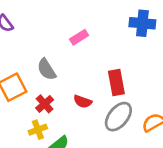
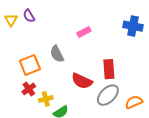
red semicircle: (83, 102) -> (82, 81), size x1.5
red cross: (45, 104) -> (29, 89), moved

